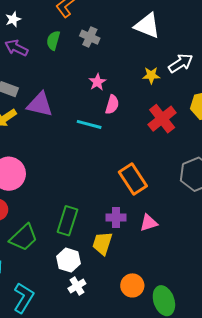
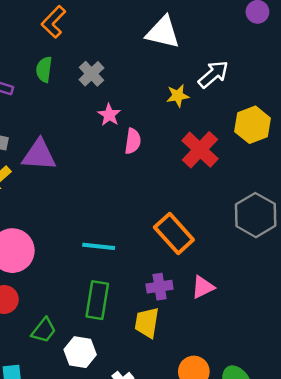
gray cross: (90, 37) -> (91, 74), moved, turned 30
cyan line: (89, 124) -> (99, 246), moved
green trapezoid: (24, 237) -> (44, 330), size x0.7
white hexagon: (69, 260) -> (80, 352), moved

